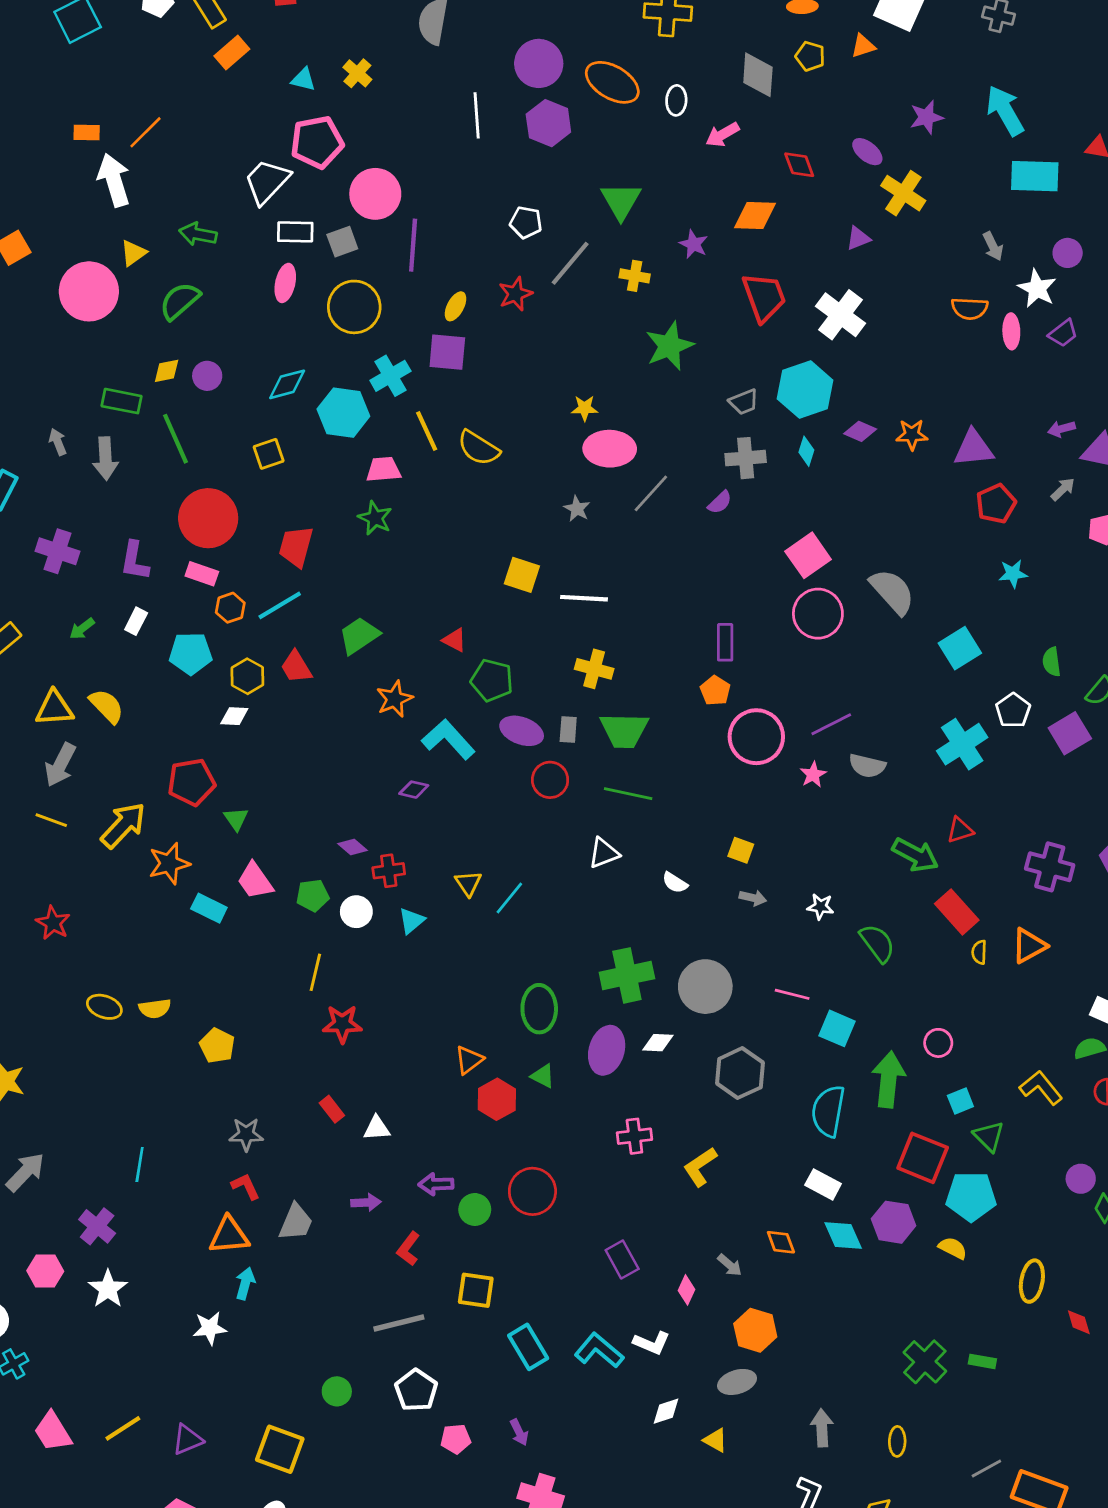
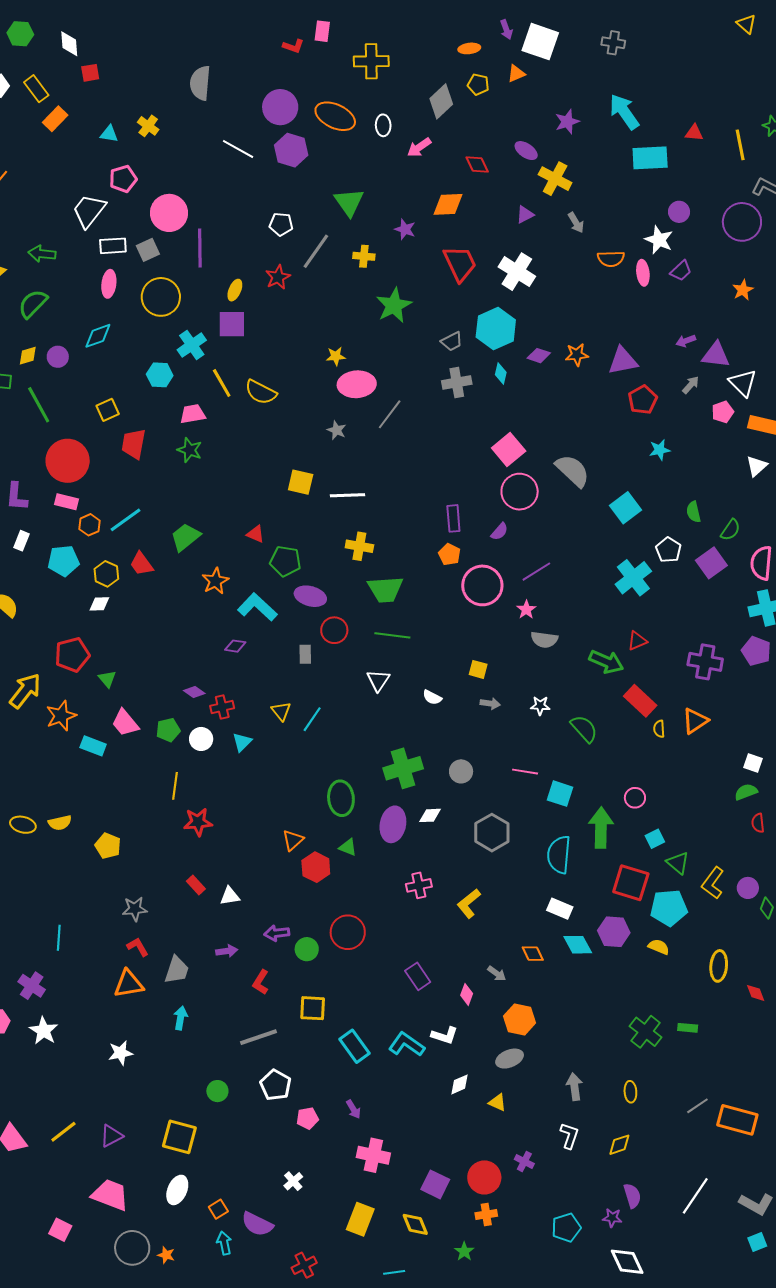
gray diamond: (758, 75) -> (441, 101), turned 48
white line: (477, 115) -> (238, 149), turned -52
pink pentagon: (317, 142) -> (123, 179), size x0.7
gray arrow: (993, 246) -> (576, 223), moved
cyan diamond: (287, 384) -> (98, 336), moved
cyan hexagon: (343, 413) -> (160, 375), size x0.7
purple semicircle: (720, 502) -> (499, 532), moved
red trapezoid: (296, 547) -> (134, 444), moved
gray rectangle: (568, 729) -> (305, 654), moved
gray semicircle: (867, 766) -> (544, 640), moved
white triangle: (604, 853) -> (378, 680), turned -30
gray circle: (705, 987) -> (461, 771), size x0.6
yellow L-shape: (1041, 1088) -> (713, 883), moved, turned -100
cyan arrow: (245, 1283) -> (181, 1018), moved

